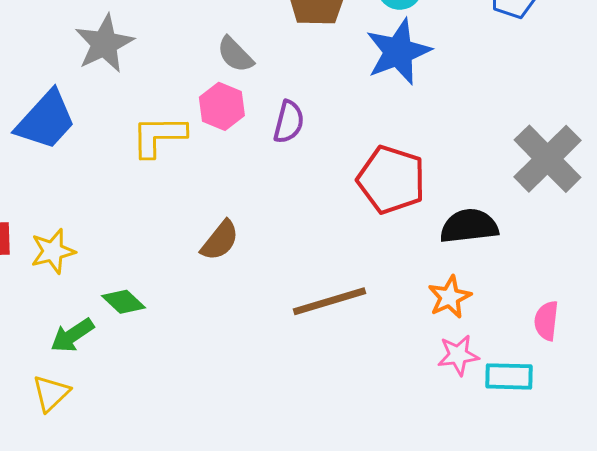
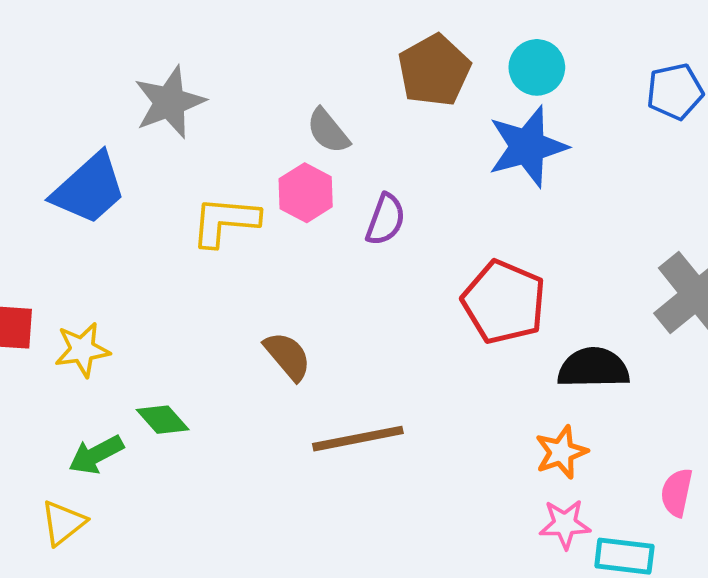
brown semicircle: (220, 240) -> (288, 356), turned -84
brown line: (330, 301) -> (358, 439), moved

